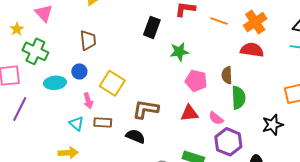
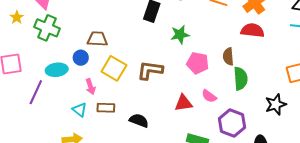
brown trapezoid: (88, 40) -> (97, 39), moved, turned -80
green cross: (35, 51) -> (47, 28), moved
purple line: (20, 109) -> (36, 92), moved
brown L-shape: (146, 109) -> (150, 70), moved
red triangle: (189, 113) -> (183, 103), moved
pink semicircle: (216, 118) -> (209, 96), moved

